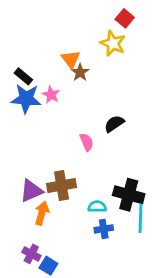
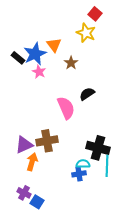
brown star: (80, 72) -> (71, 63), moved
blue star: (26, 99) -> (35, 54), moved, turned -30
pink semicircle: (87, 142) -> (66, 108), size x1.6
cyan semicircle: (97, 207) -> (83, 164), moved

